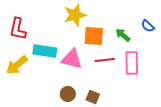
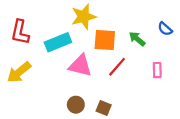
cyan rectangle: (45, 51) -> (58, 42), moved, turned -30
red line: (105, 60) -> (117, 67), turned -42
pink rectangle: (132, 63) -> (157, 70), moved, size x0.6

